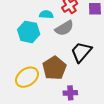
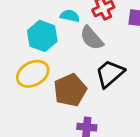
gray semicircle: (64, 28) -> (92, 38), turned 72
yellow ellipse: (27, 77) -> (33, 74), moved

